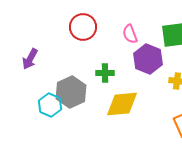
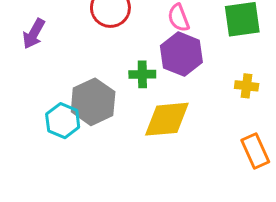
purple arrow: (30, 59) -> (34, 34), moved
purple hexagon: (148, 59) -> (181, 54), moved

